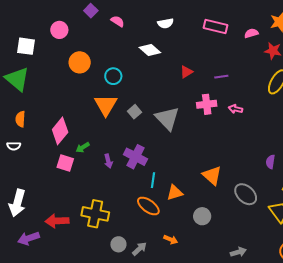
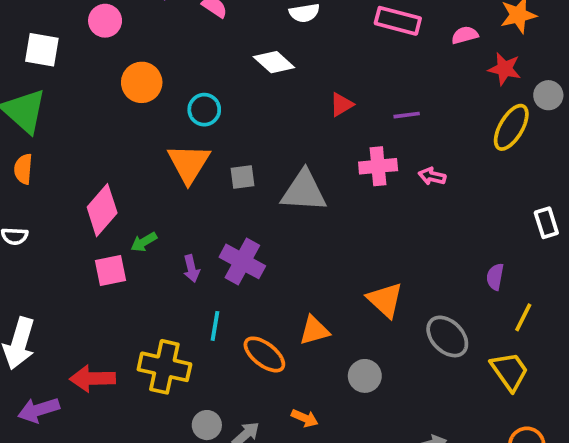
gray square: (134, 112) -> (242, 177), turned 32
gray triangle: (167, 118) -> (304, 191), turned -44
orange semicircle: (20, 119) -> (23, 169), moved
pink square: (65, 163) -> (111, 271), turned -30
cyan line: (153, 180) -> (215, 326), moved

